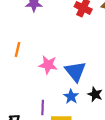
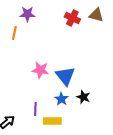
orange line: (17, 49) -> (14, 33), moved

